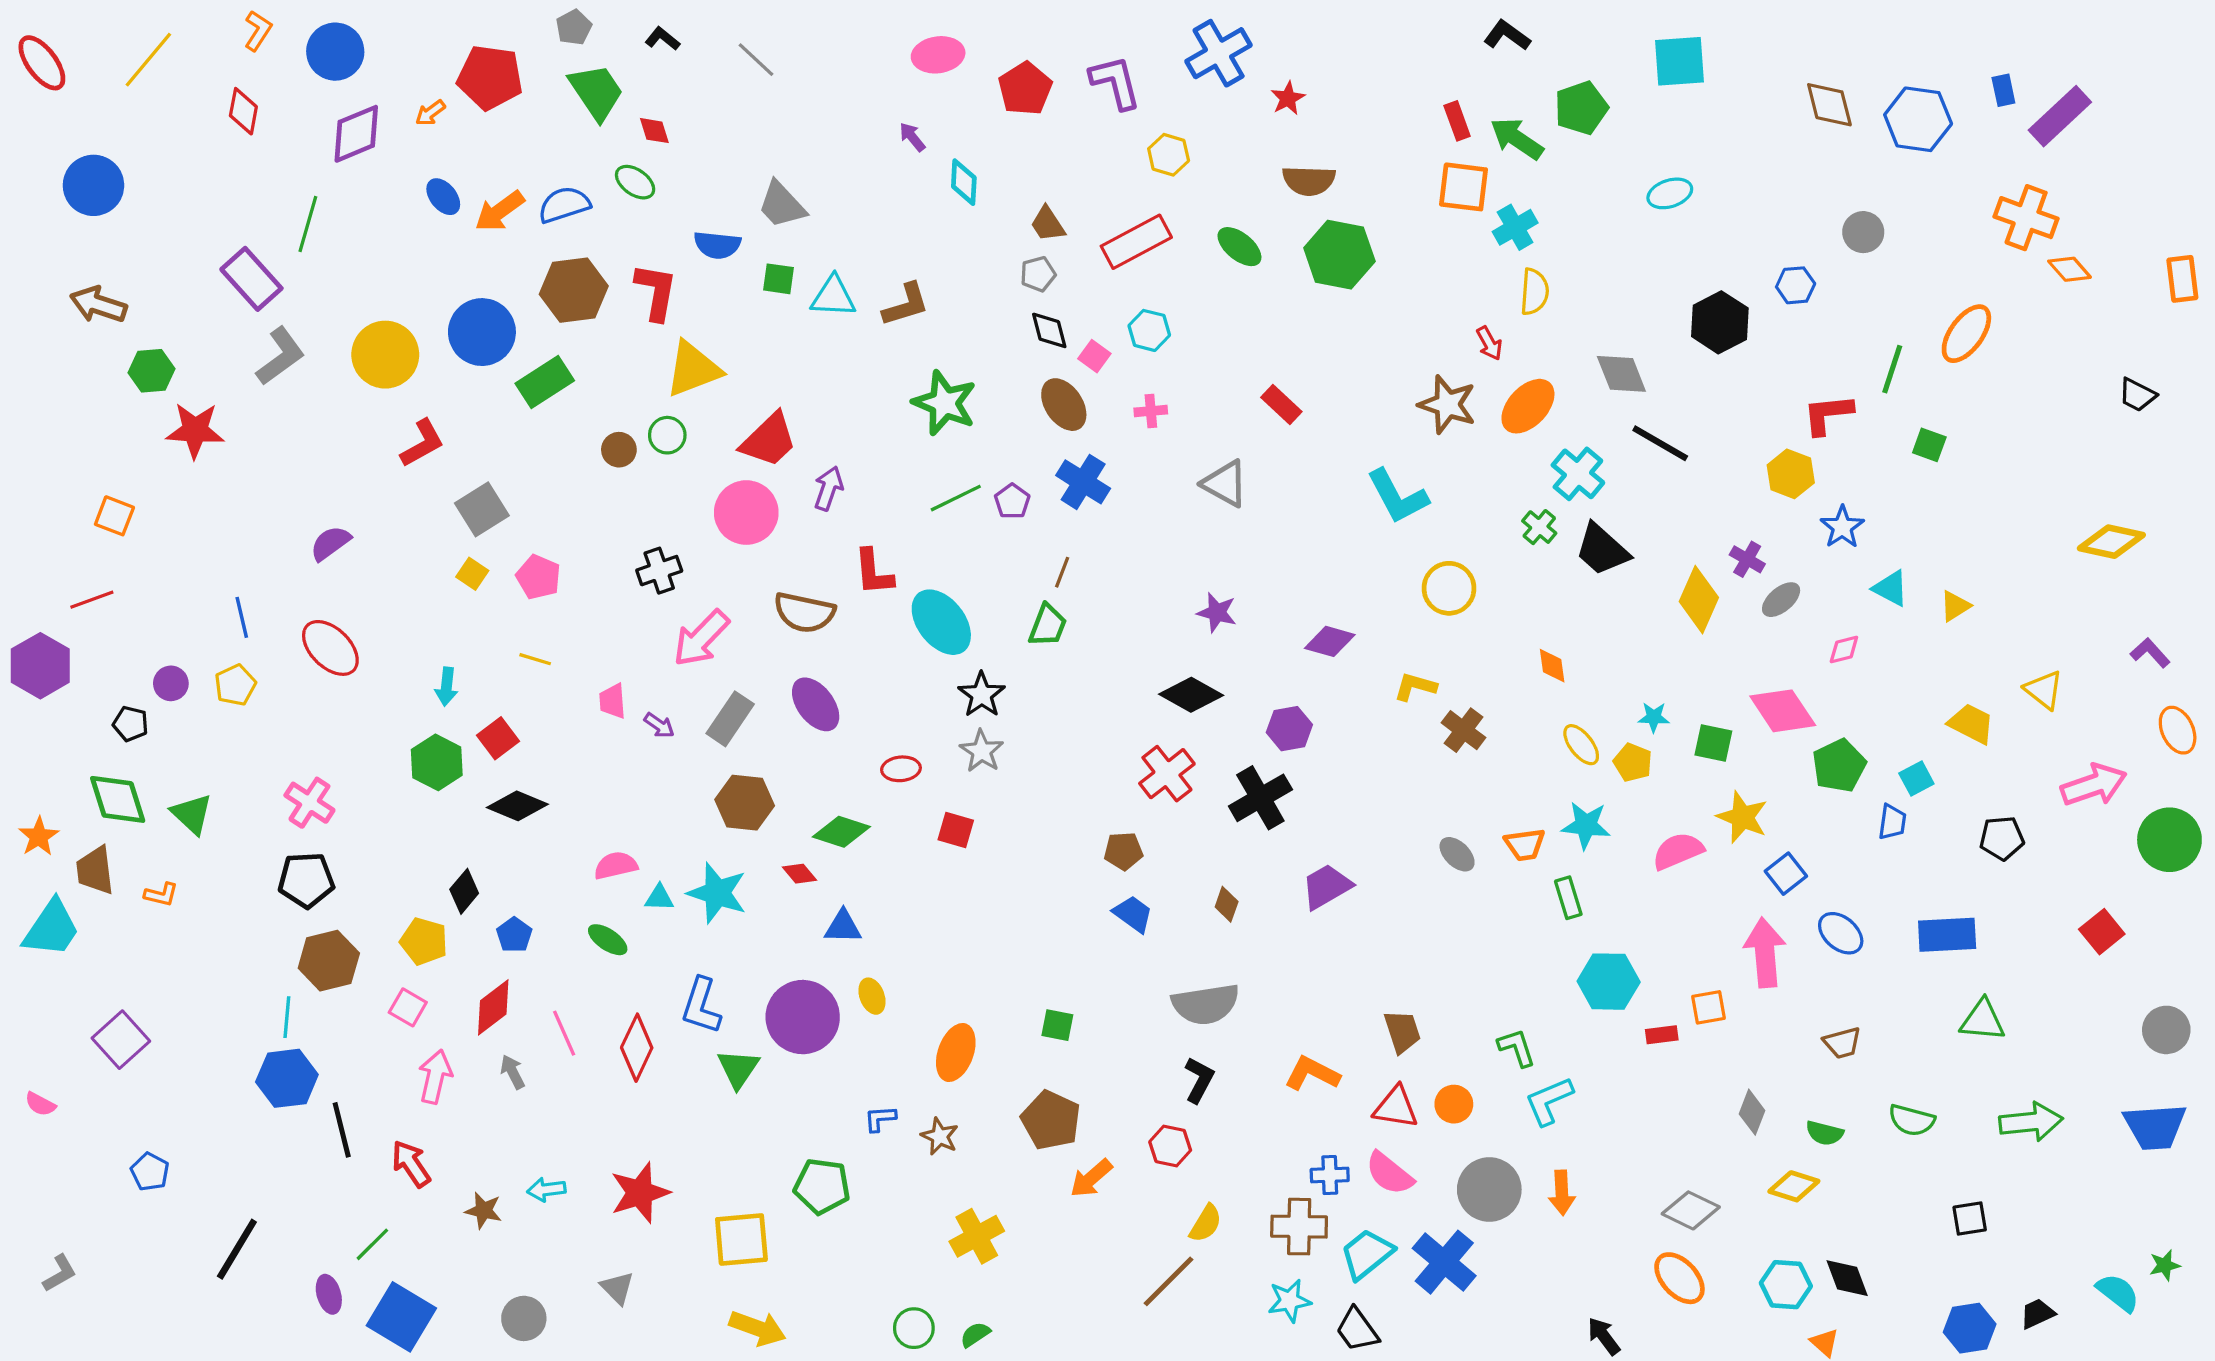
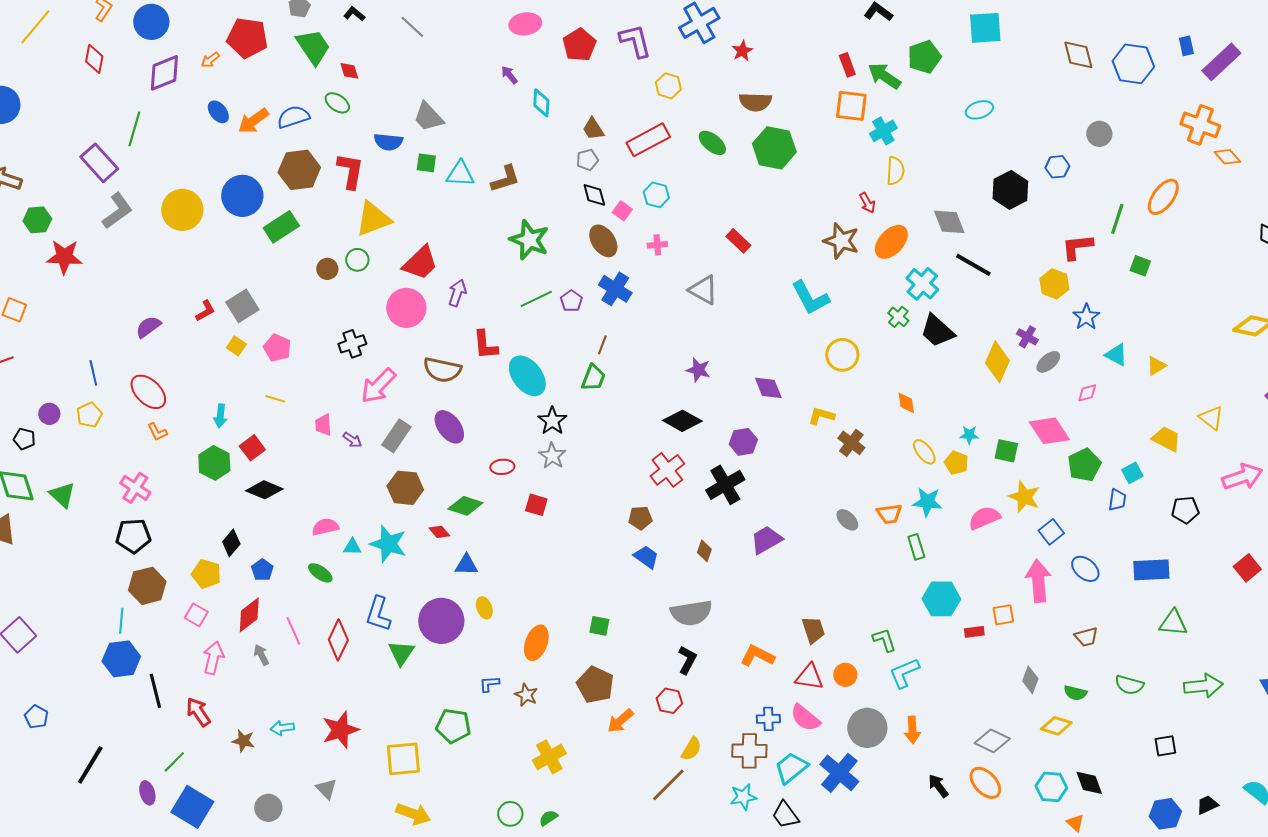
red L-shape: (422, 443) -> (205, 311), moved, size x0.7
purple diamond: (1330, 641) -> (768, 388), turned 52
orange L-shape: (161, 895) -> (157, 432), moved, turned 50
black arrow: (1604, 1336) -> (938, 786), moved

